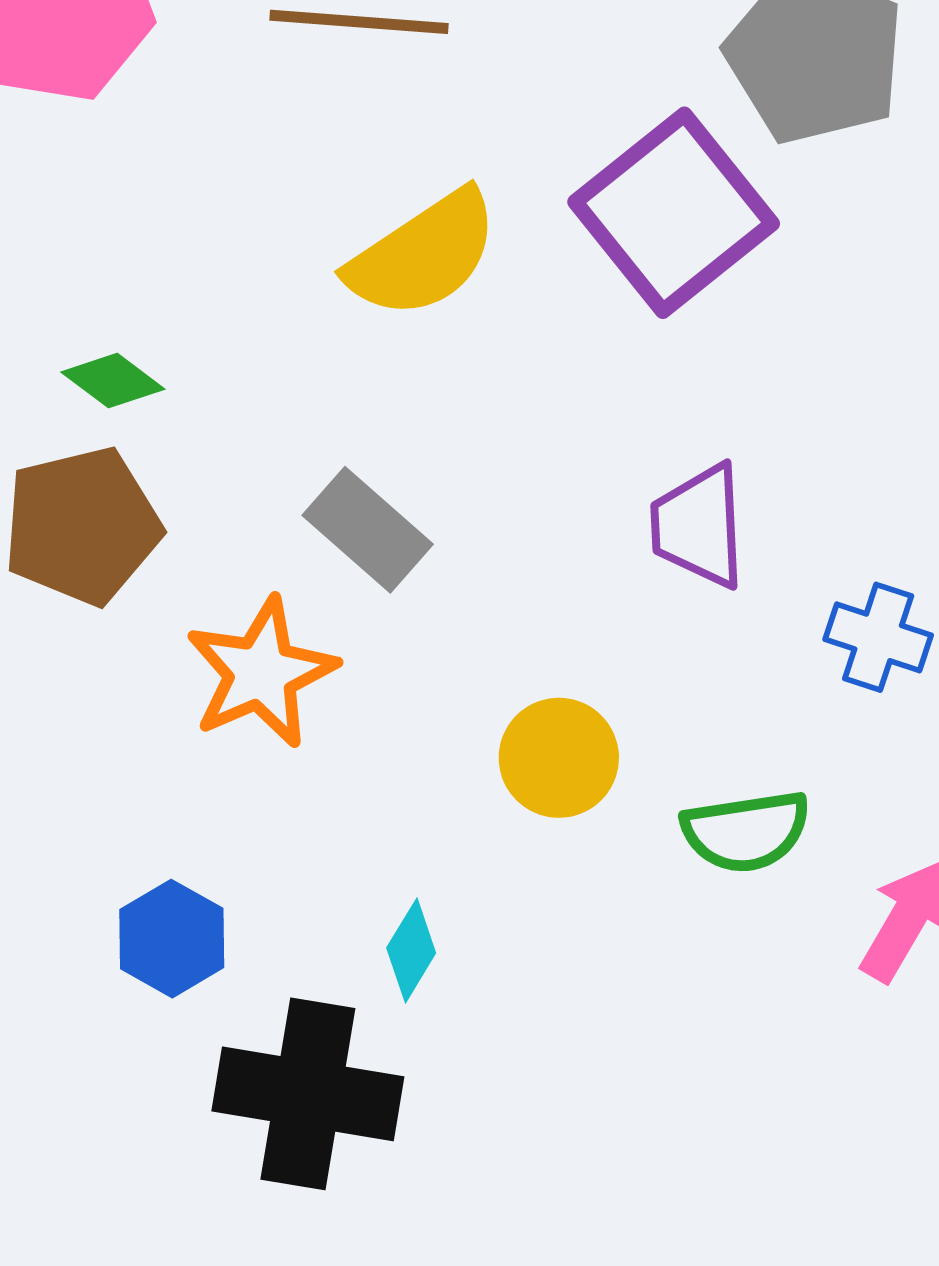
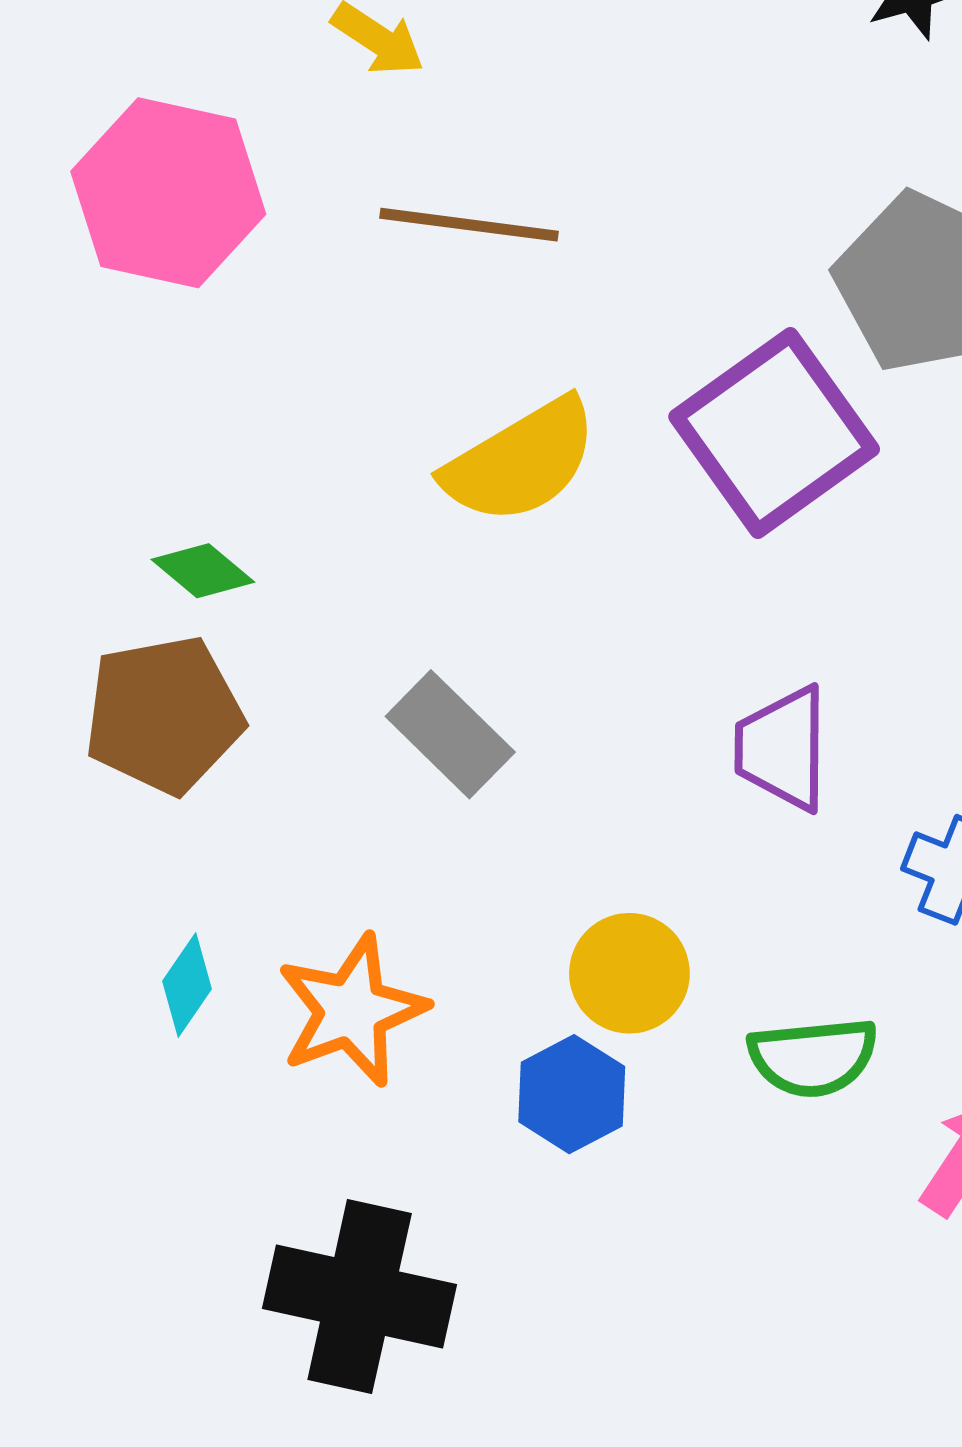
orange star: (261, 673) -> (352, 1010), moved
blue hexagon: (172, 939) -> (572, 1094), moved
cyan diamond: (411, 950) -> (187, 985), moved

